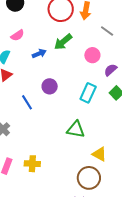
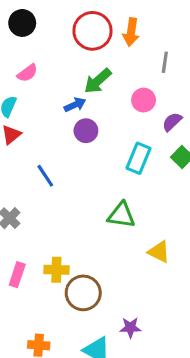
gray line: (107, 31) -> (165, 62), turned 64
blue arrow: (39, 54) -> (75, 105), moved
purple circle: (50, 86) -> (86, 131), moved
brown circle: (89, 178) -> (83, 293), moved

